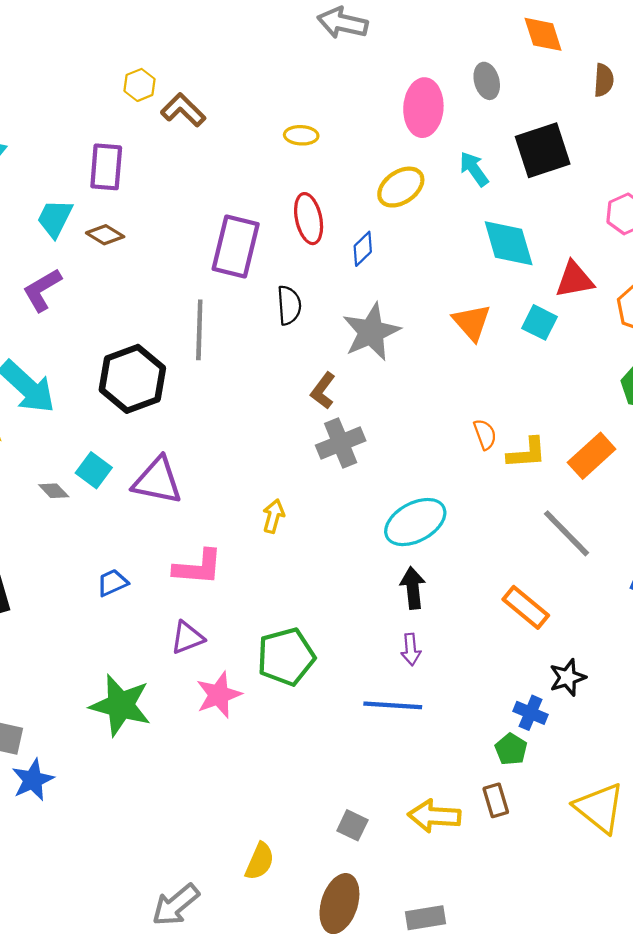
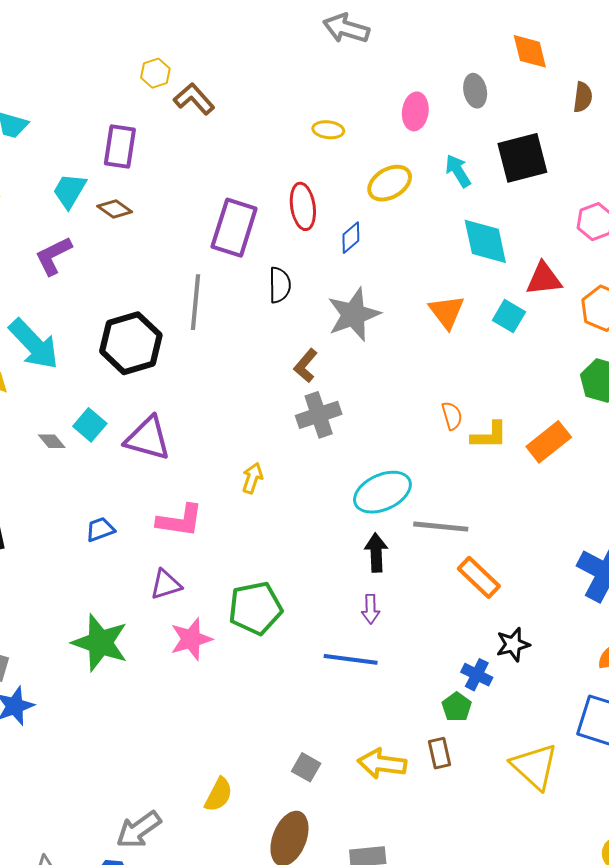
pink ellipse: (423, 108) -> (415, 111), size x0.7
yellow ellipse: (301, 135) -> (328, 130), moved
gray line: (567, 533) -> (441, 527), moved, turned -44

